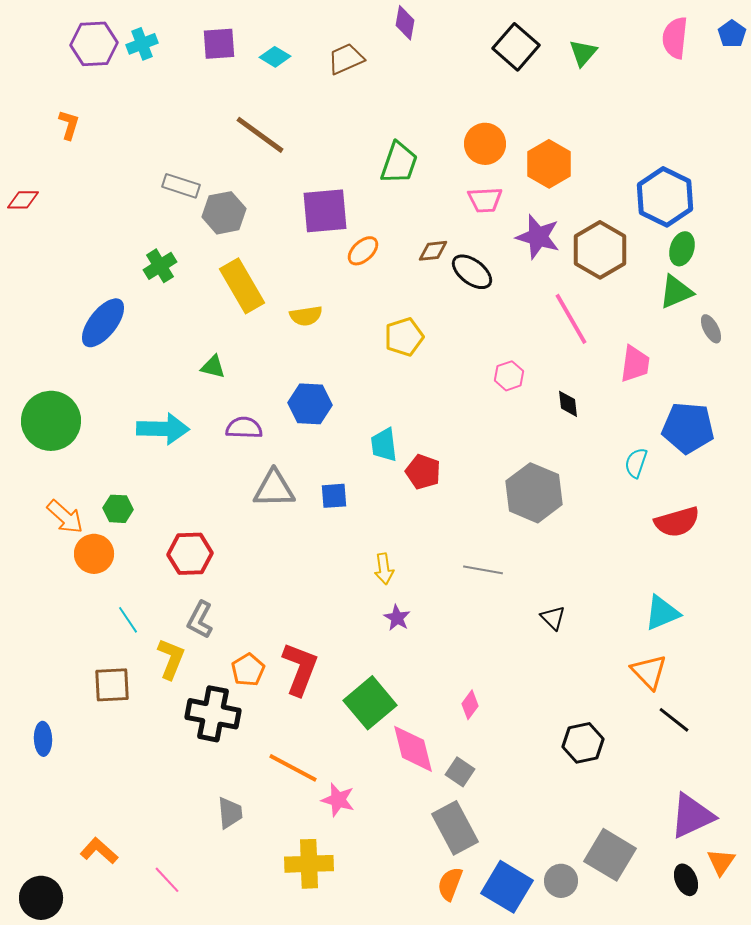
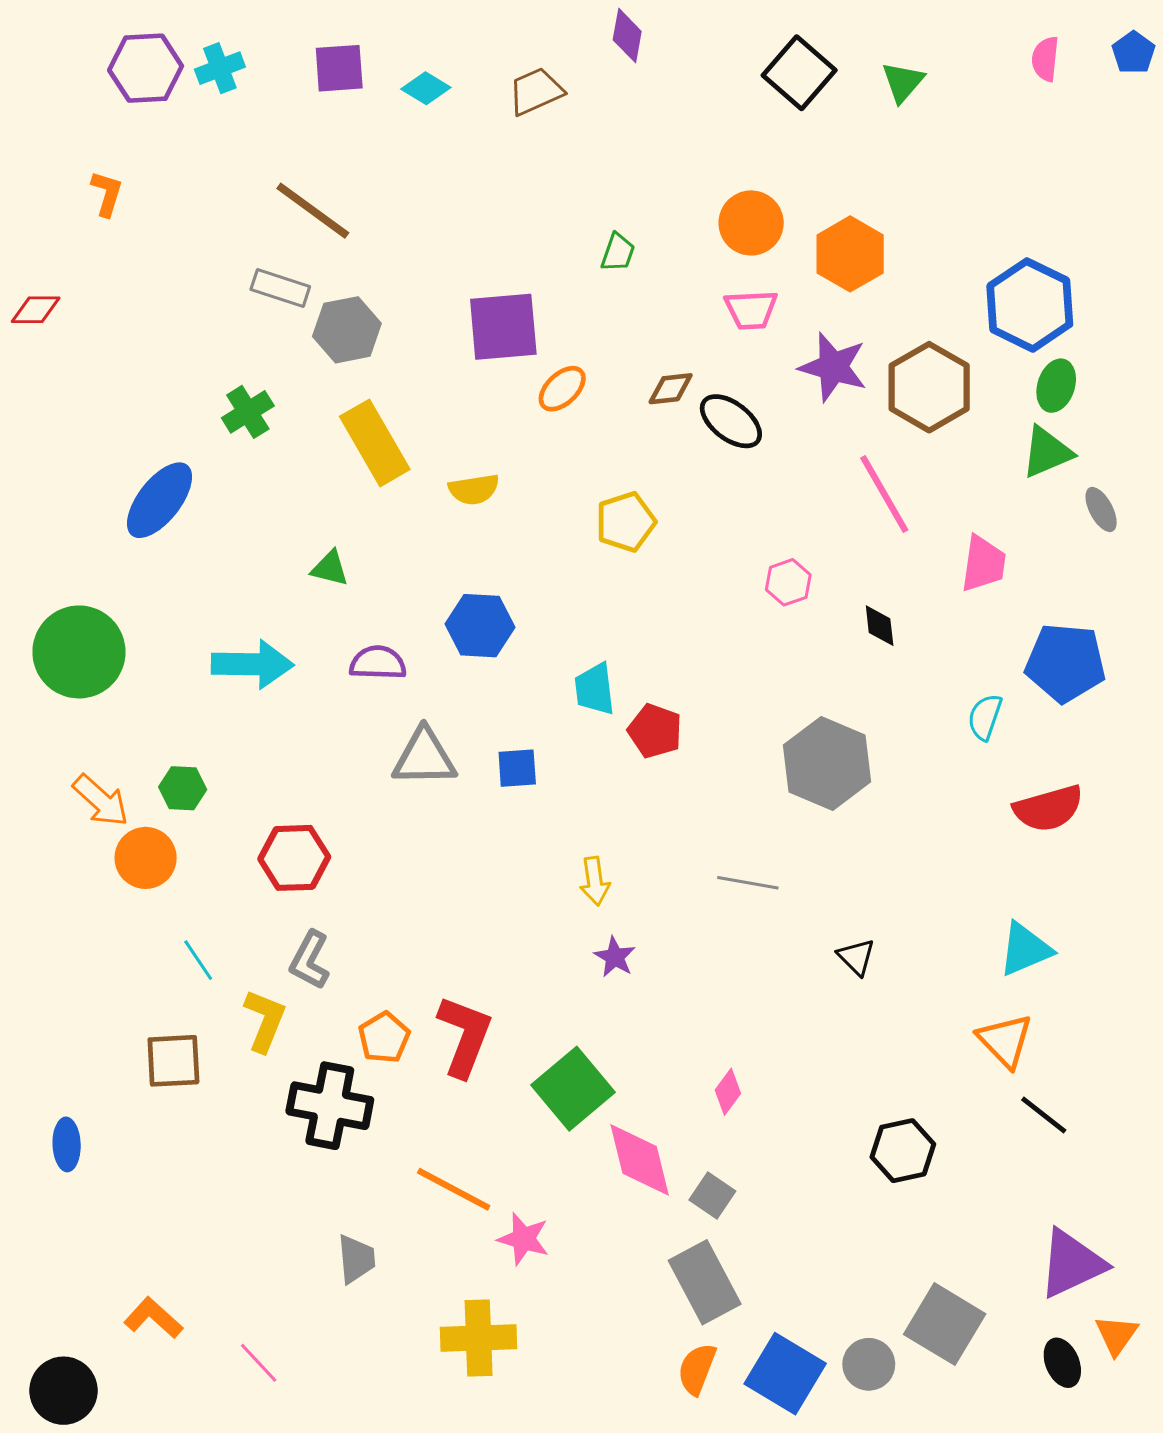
pink semicircle: (675, 38) -> (1045, 59), size x0.7
brown line: (260, 135) -> (313, 211), moved
green trapezoid: (399, 163) -> (618, 252), size x0.6

